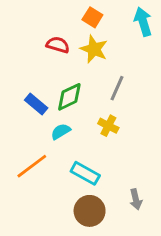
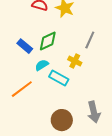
gray line: (117, 88) -> (90, 40), moved
cyan rectangle: (85, 173) -> (59, 78), moved
gray arrow: (136, 199) -> (94, 112), size x1.5

